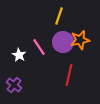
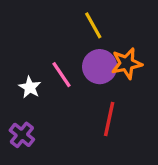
yellow line: (59, 16) -> (93, 25), turned -48

